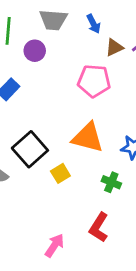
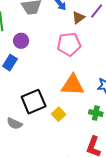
purple circle: (35, 51) -> (21, 41), moved
black square: (30, 149) -> (34, 102), turned 30

